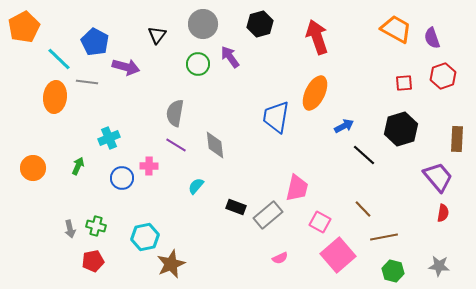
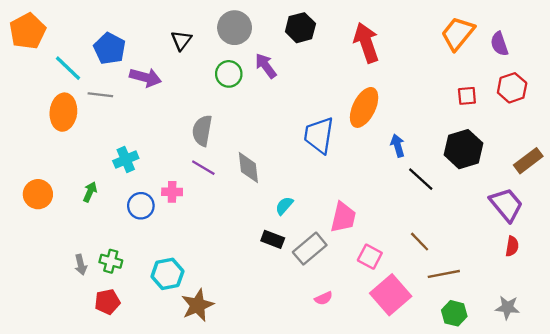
orange trapezoid: (396, 29) -> (458, 33), turned -80
blue arrow: (344, 126) -> (398, 146), turned -78
brown rectangle: (457, 139) -> (528, 161), turned 50
cyan semicircle: (196, 186) -> (284, 206), moved

